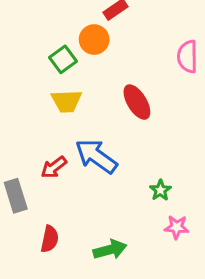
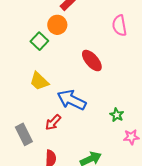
yellow trapezoid: (66, 101) -> (39, 81), moved, turned 55
red arrow: (54, 167) -> (53, 122), moved

